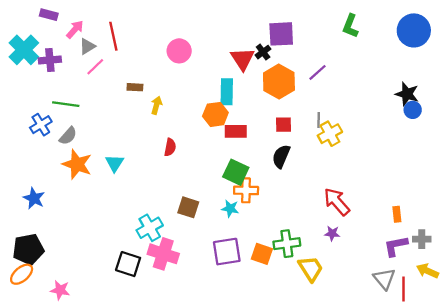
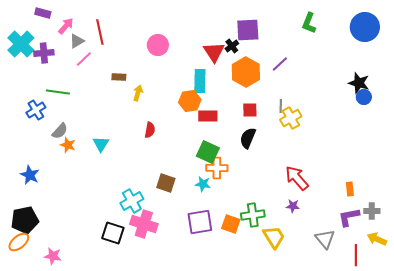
gray semicircle: (68, 136) -> (60, 131), moved
orange star: (77, 164) -> (68, 145), size x0.6
gray triangle: (384, 279) -> (325, 239), moved

